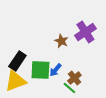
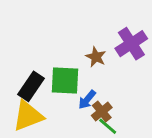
green square: (40, 70) -> (65, 80), moved
brown cross: (74, 78) -> (102, 111), moved

